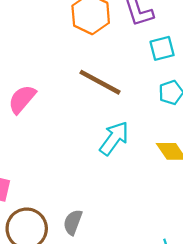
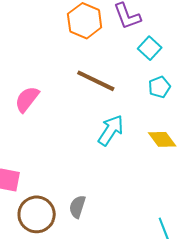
cyan square: (162, 48) -> (150, 48), turned -30

